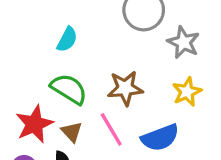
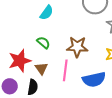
green semicircle: (69, 89) -> (43, 43), size x0.6
pink line: (111, 129) -> (65, 70), turned 30

